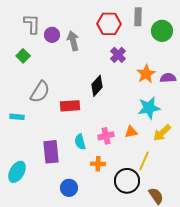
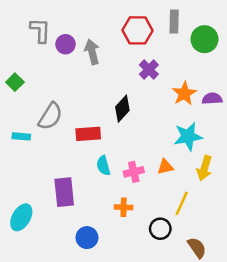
green square: (23, 56) -> (15, 82), moved
cyan rectangle: (17, 117) -> (21, 136), moved
yellow arrow: (162, 133) -> (204, 168), turned -30
cyan semicircle: (80, 142) -> (103, 166), moved
black circle: (127, 181) -> (160, 229), size x0.7

